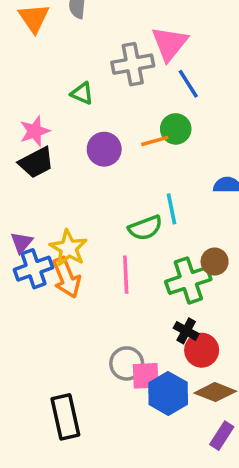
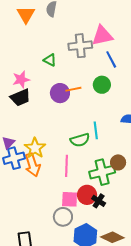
pink triangle: (169, 44) -> (102, 36), turned 35
orange line: (155, 141) -> (73, 89), moved
red circle: (202, 350) -> (87, 195), moved
pink square: (146, 376) -> (70, 199), moved

